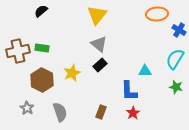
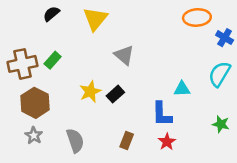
yellow triangle: (97, 15) -> (95, 19), moved
green rectangle: (42, 48) -> (53, 60), turned -56
black rectangle: (100, 65) -> (115, 94), moved
brown hexagon: (42, 80) -> (35, 103), moved
green star: (176, 87) -> (221, 124), moved

